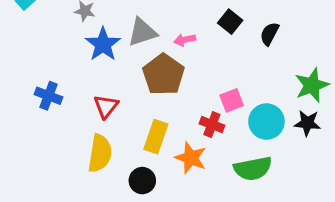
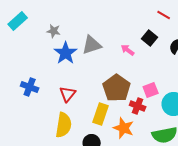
pink arrow: (185, 40) -> (128, 50), moved, turned 48
brown pentagon: (164, 75) -> (117, 88), moved

